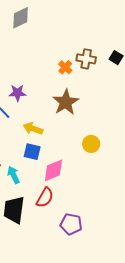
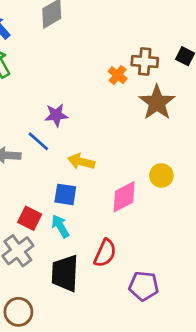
brown star: (66, 102) -> (157, 102), moved
blue square: (32, 152) -> (65, 194), moved
pink diamond: (53, 170) -> (124, 197), moved

